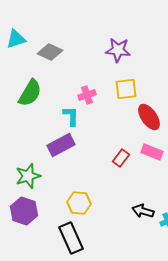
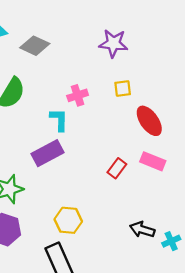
yellow square: (126, 89) -> (123, 88), size x0.7

